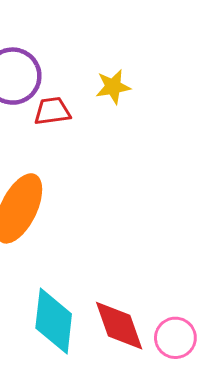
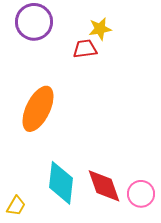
red trapezoid: (52, 111) -> (85, 49), moved

